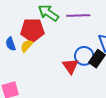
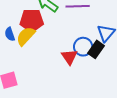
yellow semicircle: (27, 46) -> (26, 36), size x1.5

